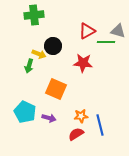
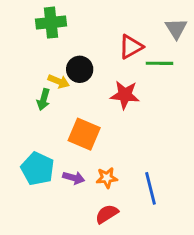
gray triangle: (118, 31) -> (176, 29), moved, turned 42
orange star: (81, 116) -> (107, 178), moved
red semicircle: (76, 134) -> (107, 214), moved

